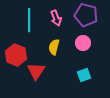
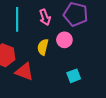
pink circle: (83, 43) -> (64, 40), moved
red triangle: (36, 71) -> (24, 72), turned -42

